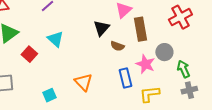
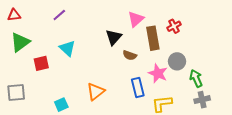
red cross: (180, 17) -> (174, 26), moved, size x0.6
red square: (29, 54) -> (41, 63), turned 35
orange triangle: (83, 82) -> (96, 92), turned 36

